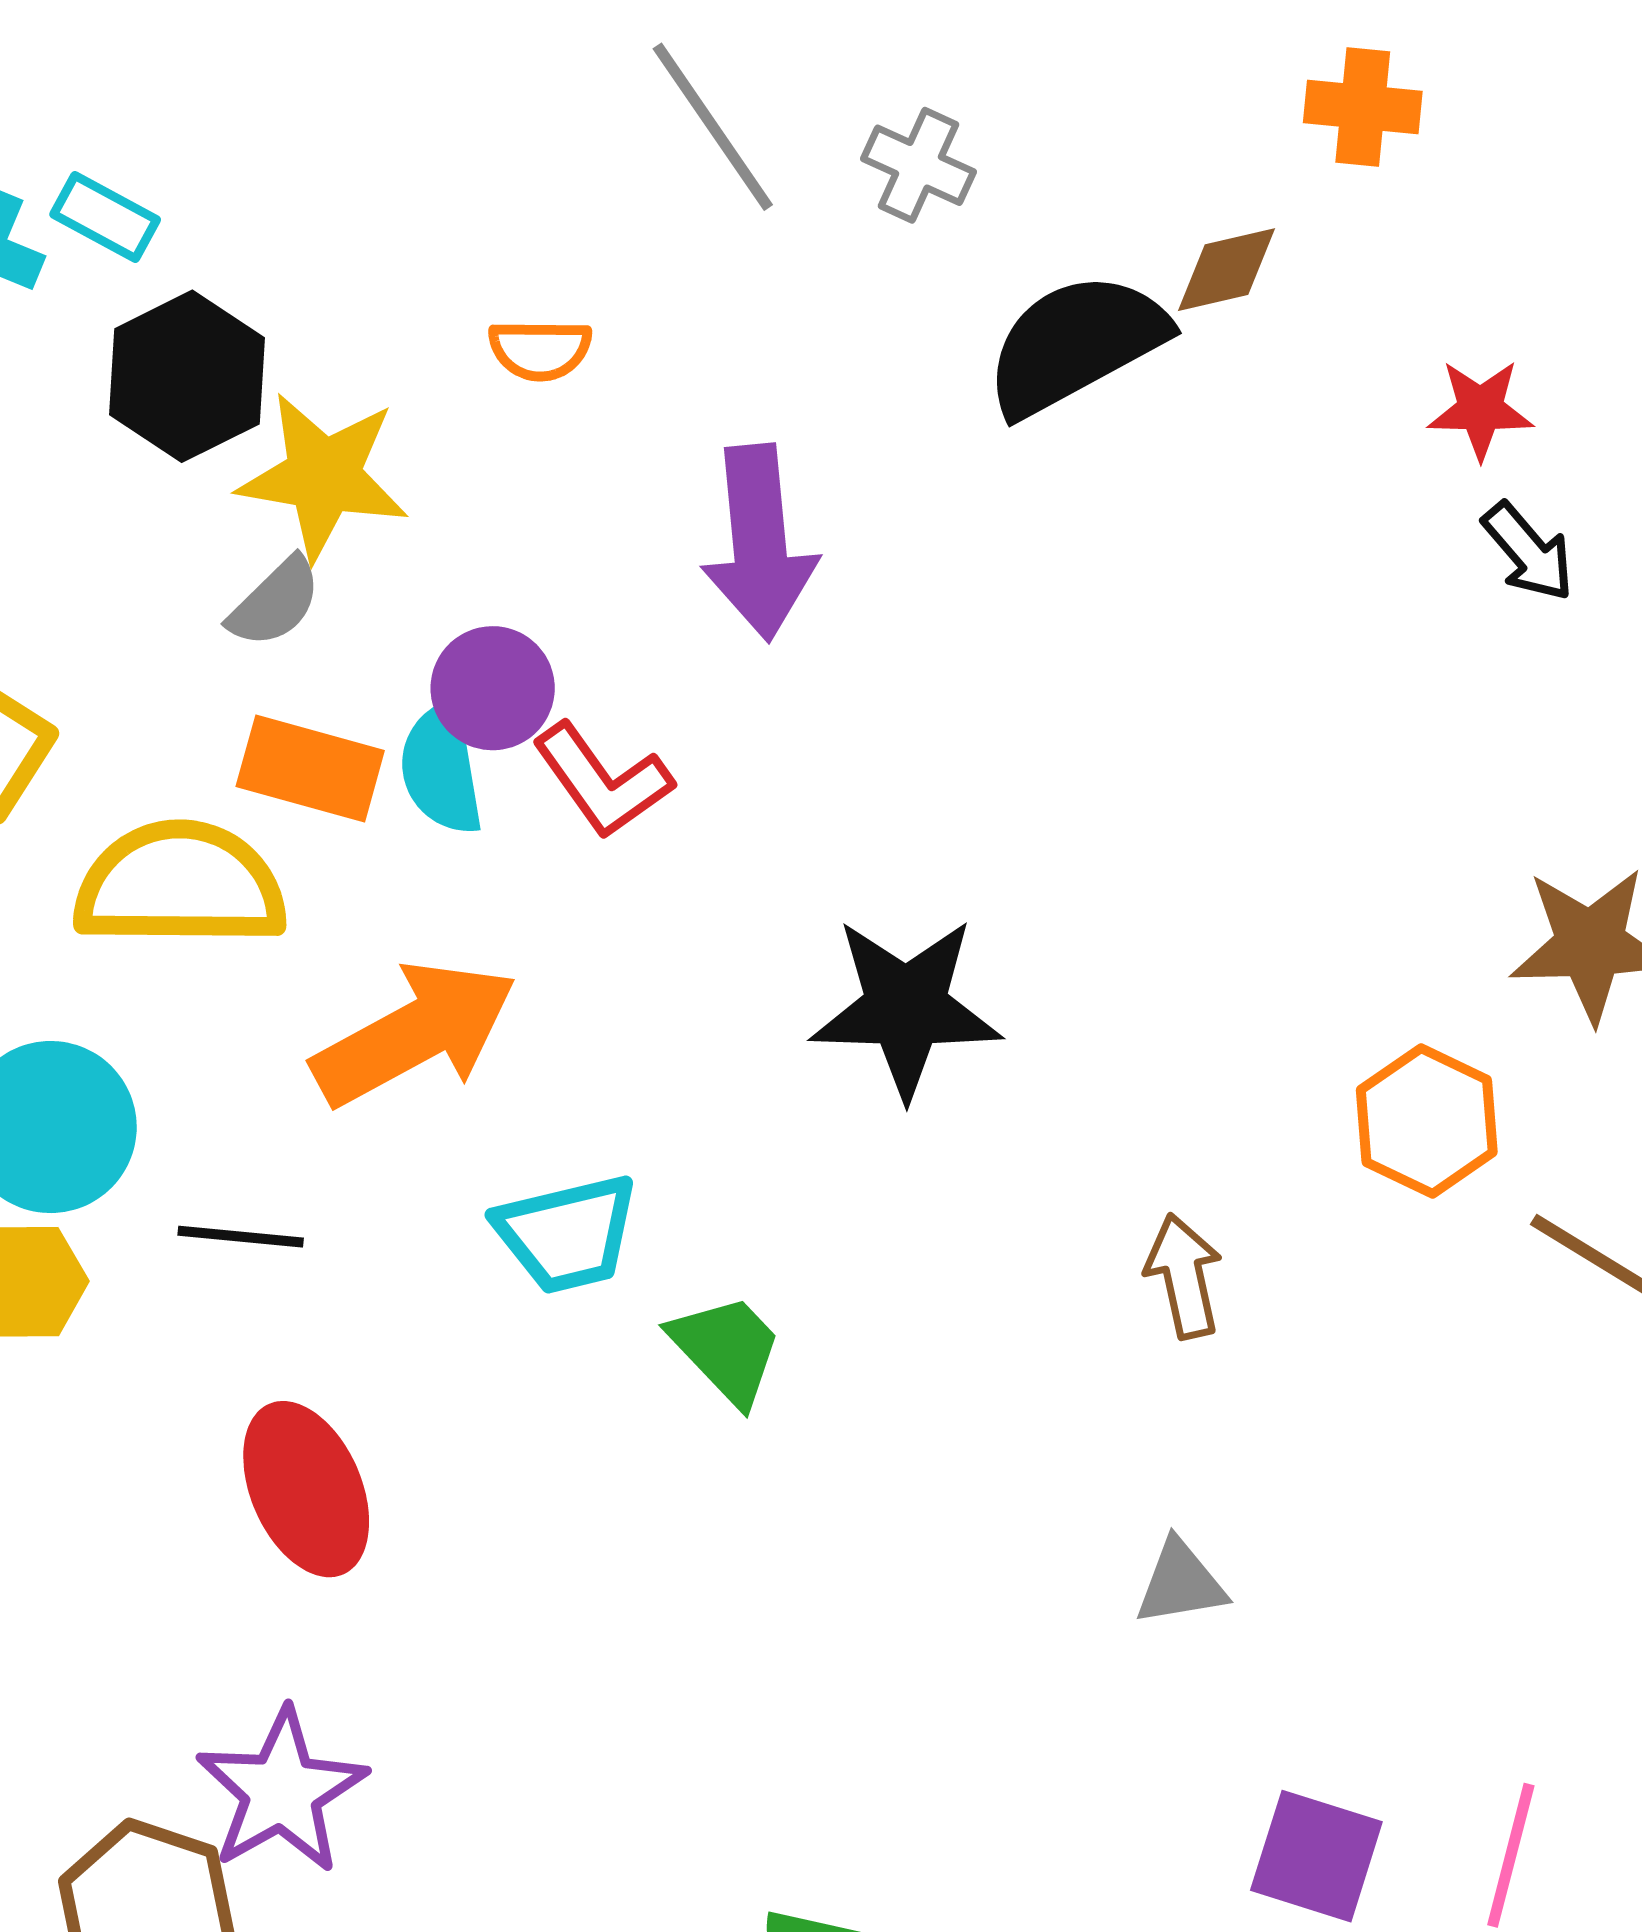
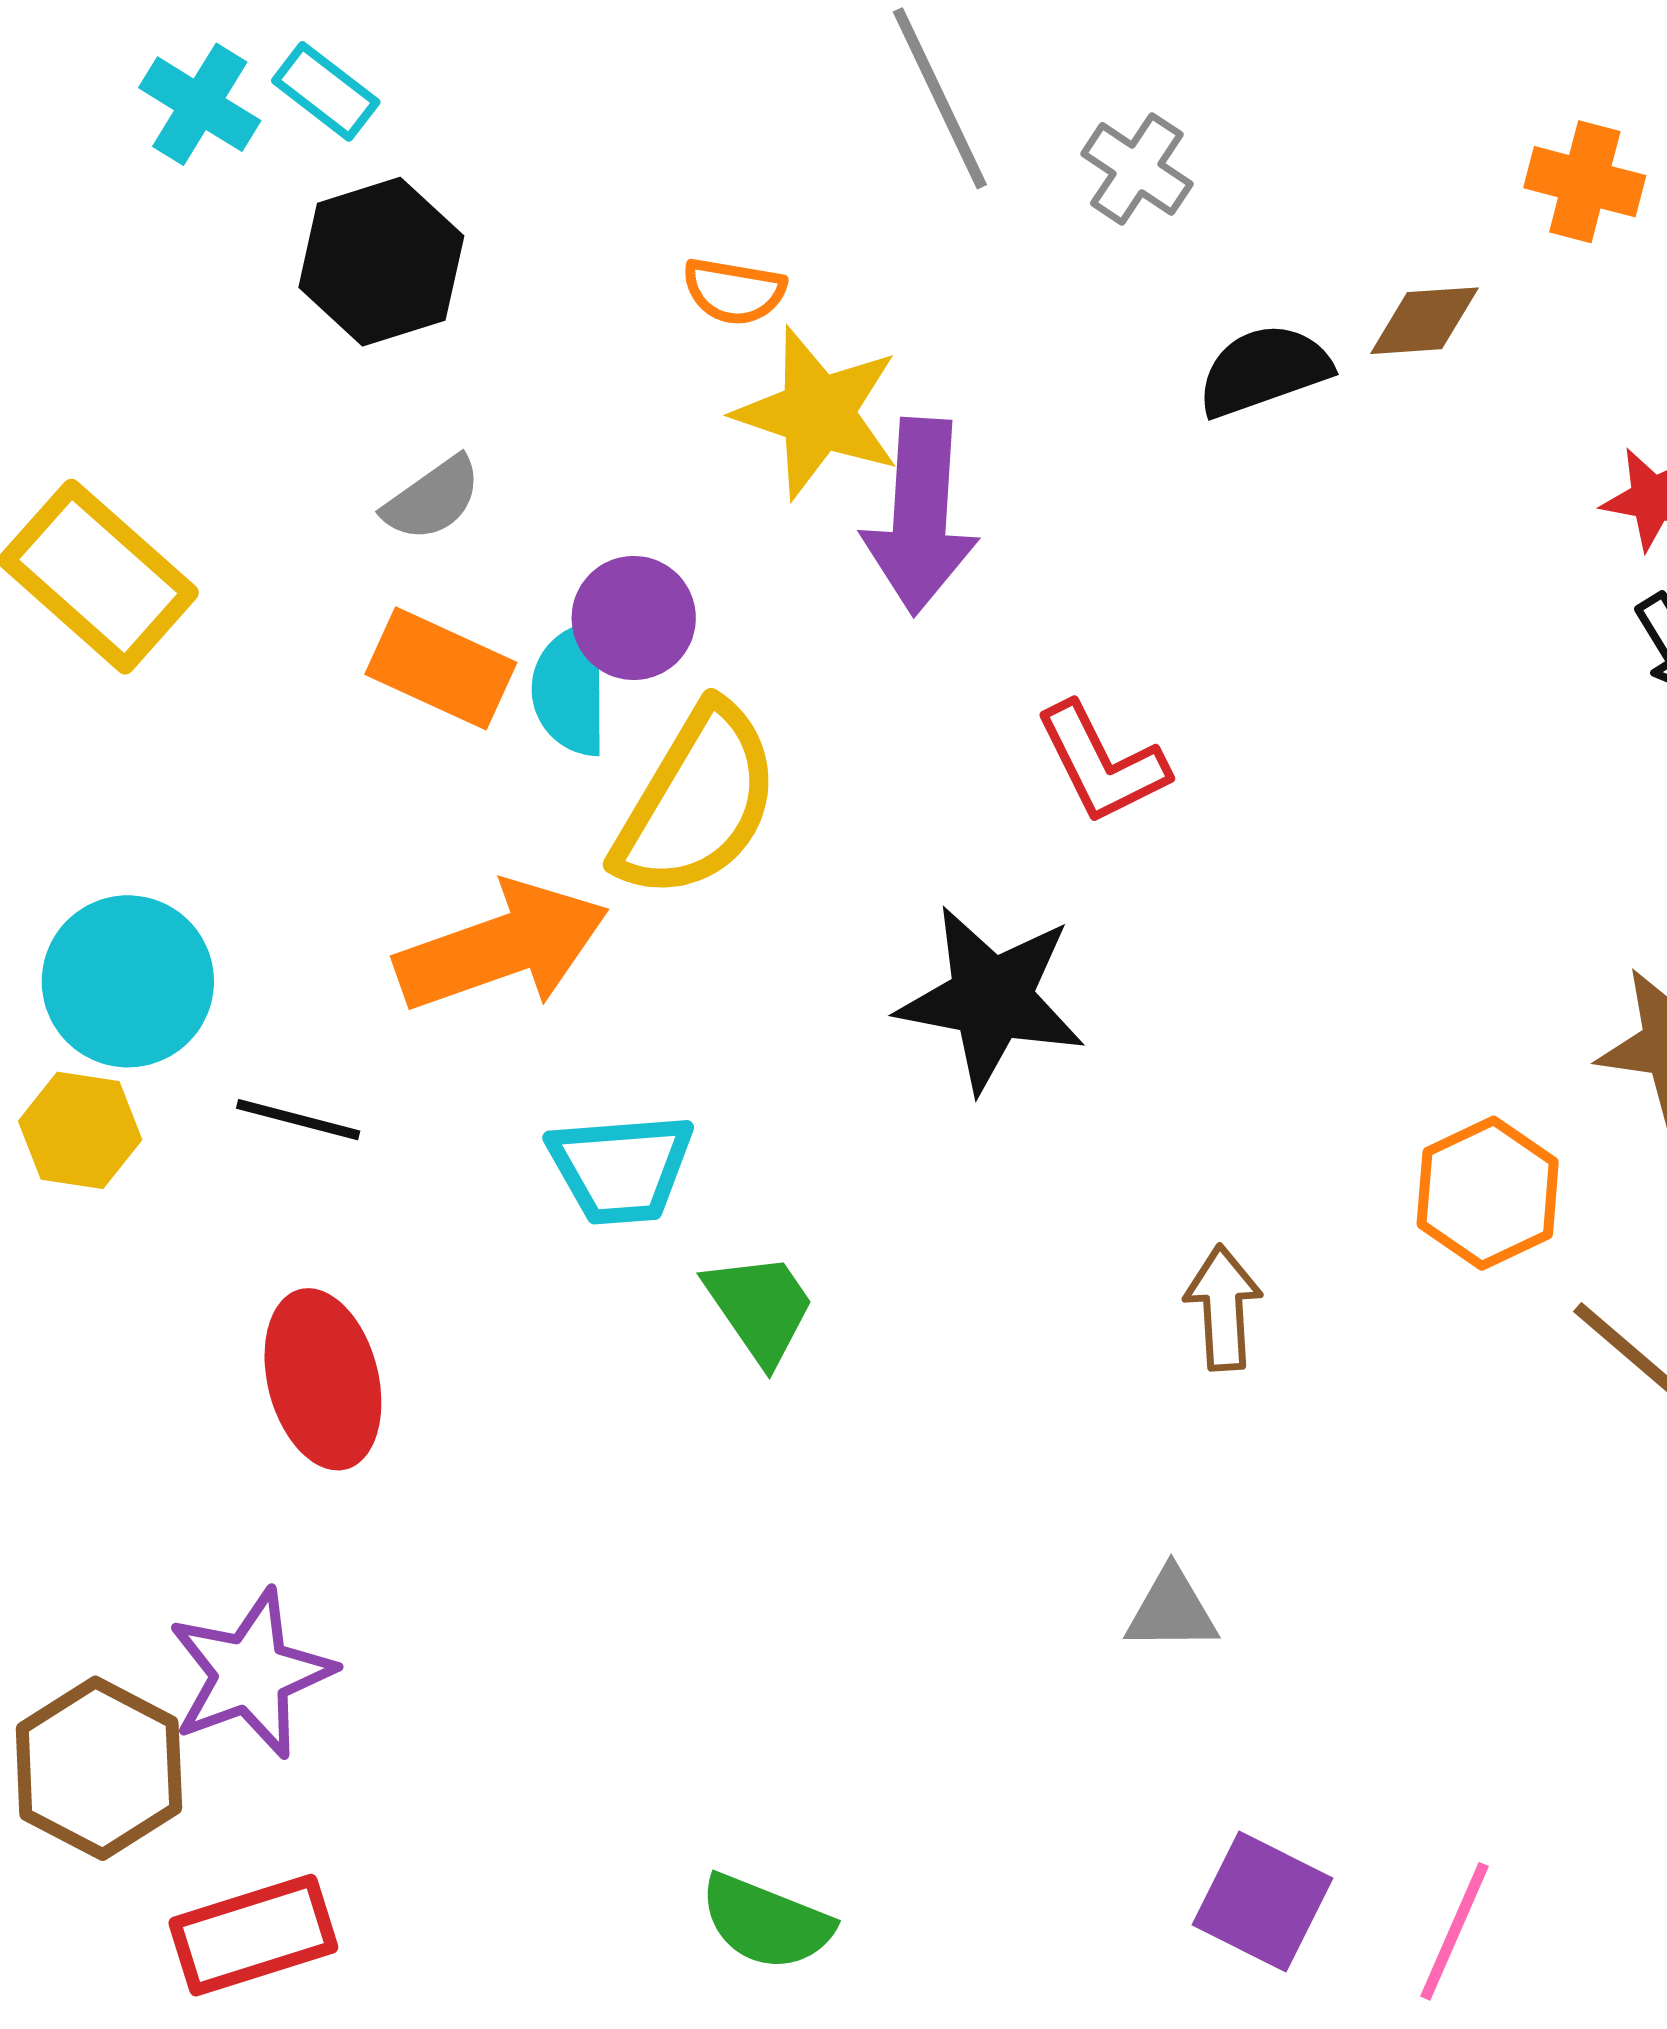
black semicircle: (1076, 344) -> (1264, 370), size x0.7
yellow star: (323, 476) -> (818, 413), moved
red L-shape: (602, 781) -> (1102, 763), moved
yellow semicircle: (180, 885) -> (697, 802), moved, turned 111

